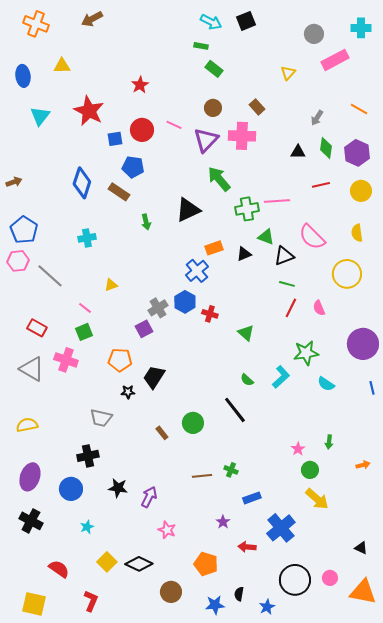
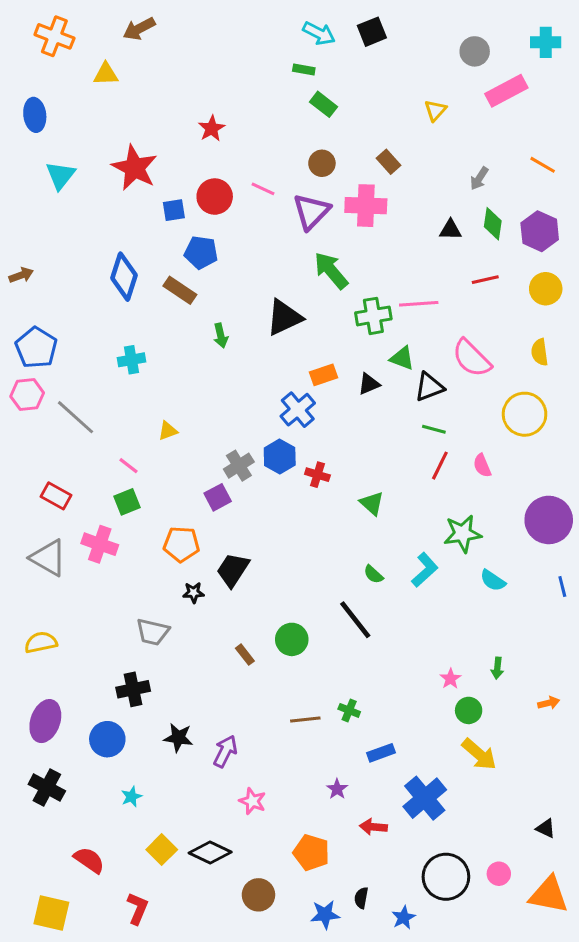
yellow triangle: (62, 66) -> (106, 74), moved

